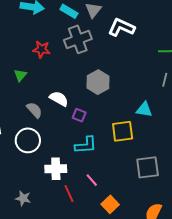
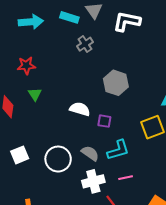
gray cross: (78, 39) -> (85, 44), size x0.6
red star: (41, 49) -> (26, 66), moved
gray semicircle: (34, 110) -> (90, 153), moved
pink line: (92, 180) -> (126, 178), moved, turned -48

